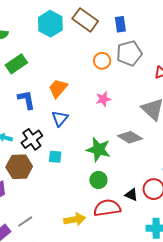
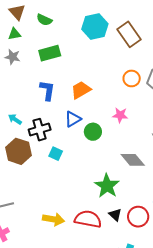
green star: (99, 150) -> (107, 186), moved
green circle: (98, 180) -> (93, 132), moved

